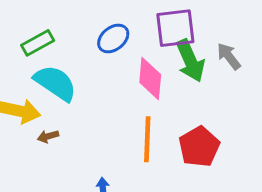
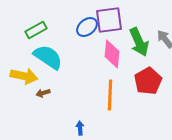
purple square: (175, 28) -> (109, 20), moved
red pentagon: (199, 147) -> (148, 81), moved

